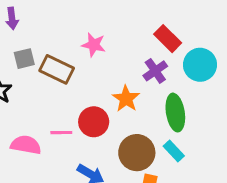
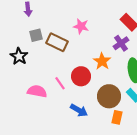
pink line: (61, 133) -> (60, 83), turned 56

